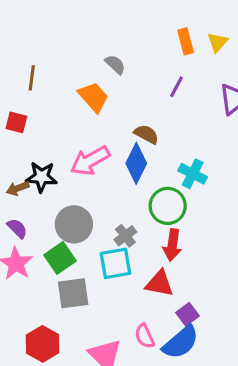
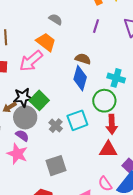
pink arrow: (90, 161) -> (31, 61), moved
gray circle: (74, 224) -> (25, 117), moved
purple semicircle: (17, 228) -> (22, 135), moved
gray cross: (125, 236) -> (56, 126), moved
green square: (60, 258) -> (39, 100), moved
cyan square: (115, 263) -> (77, 120), moved

